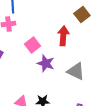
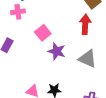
red arrow: (63, 36) -> (85, 24), moved

